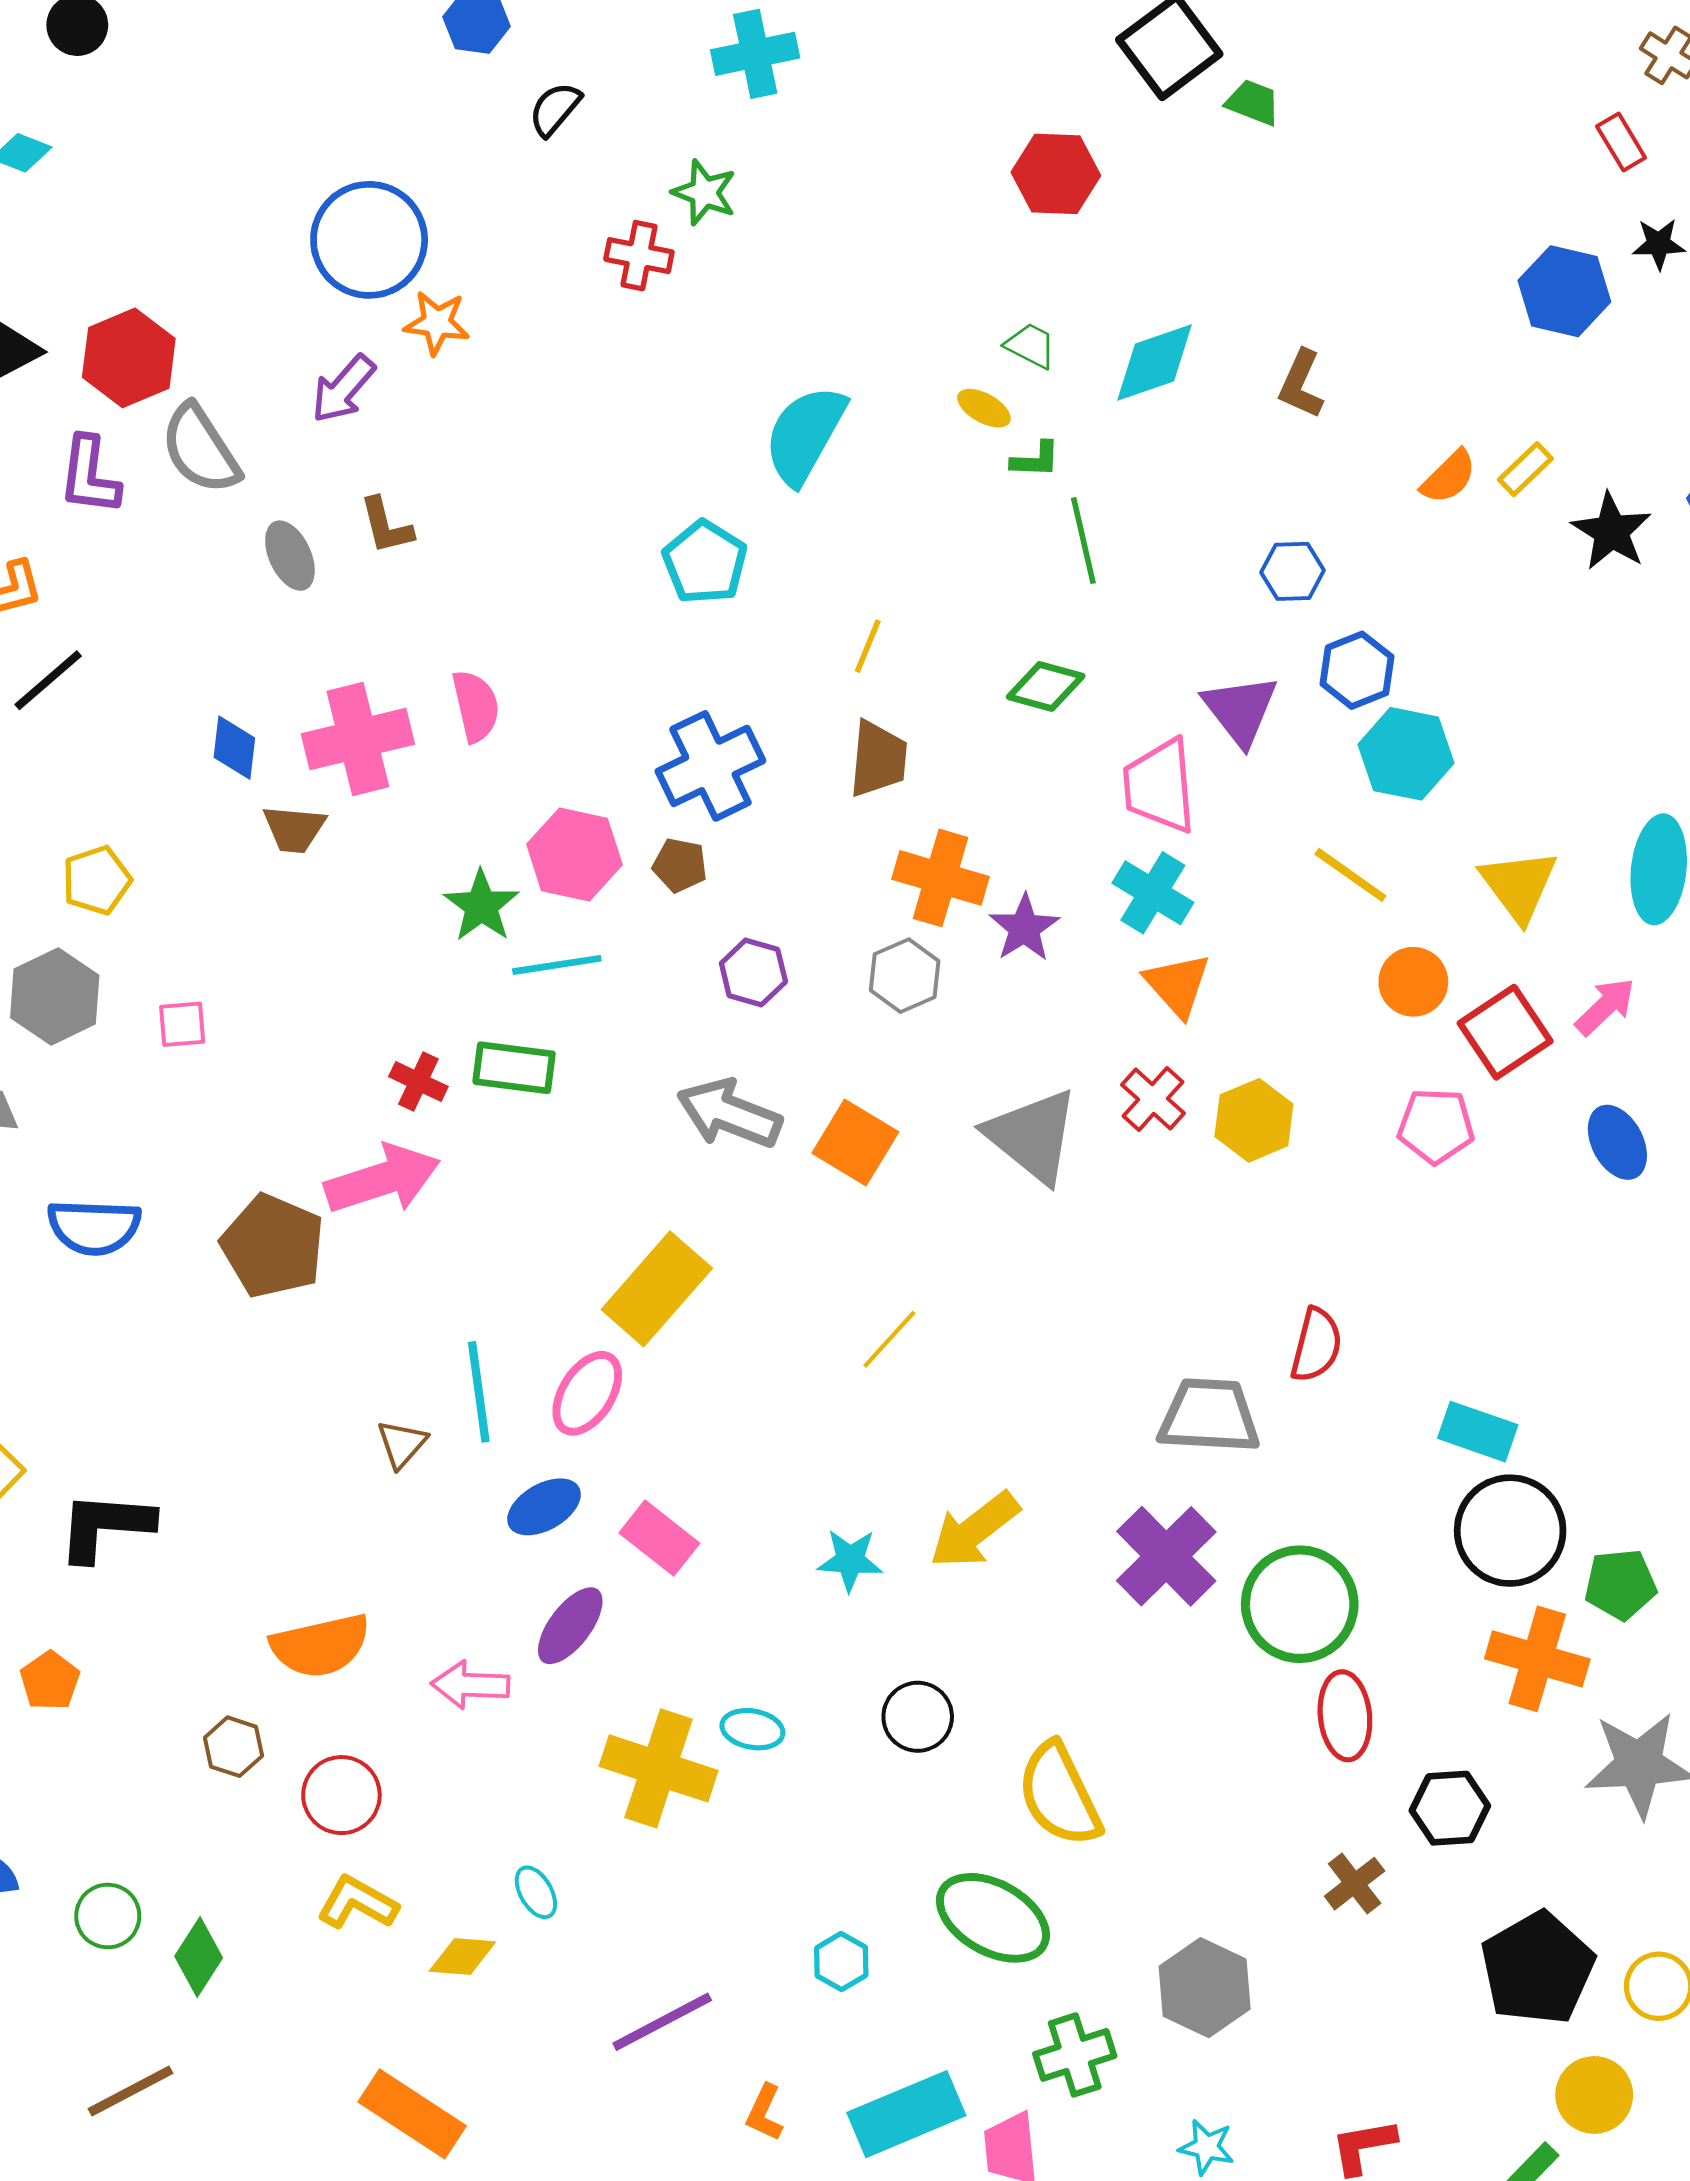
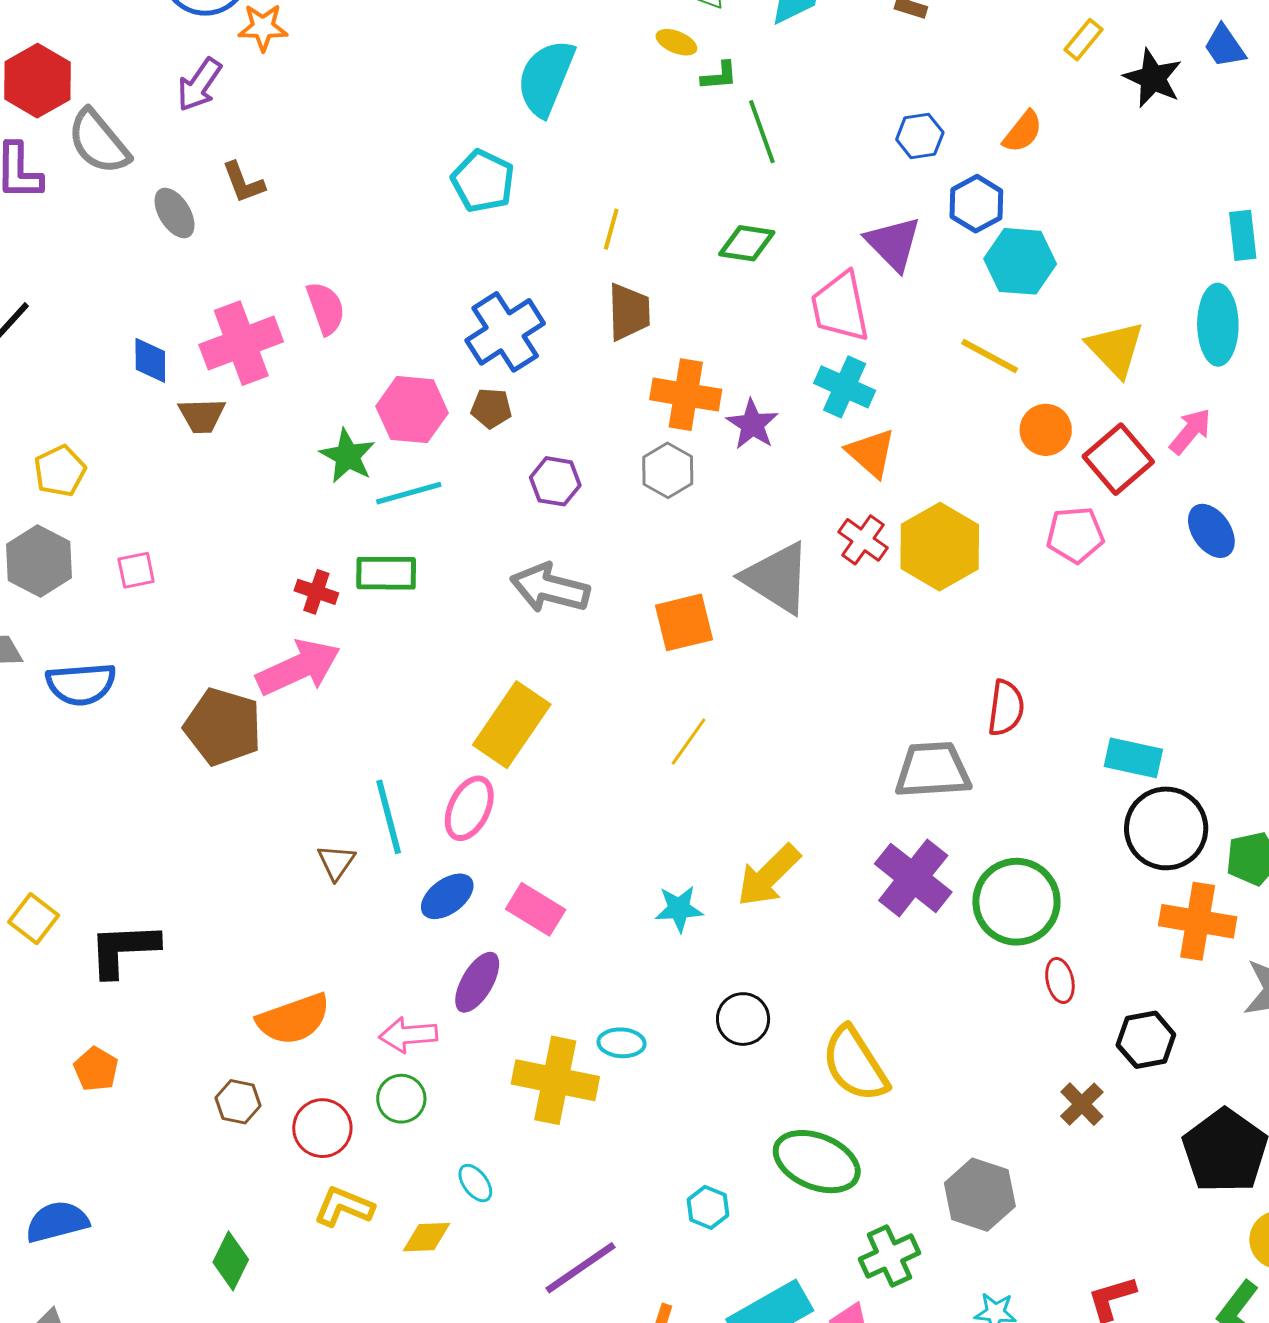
orange semicircle: (1449, 477) -> (1023, 132), moved
yellow hexagon: (1254, 1120) -> (940, 547), size x1.4
orange square: (855, 1142) -> (684, 622), moved, turned -38
blue semicircle: (94, 1227) -> (81, 684), moved
red ellipse: (1345, 1716) -> (1060, 980), size x0.7
green circle: (108, 1916) -> (401, 1099), moved

